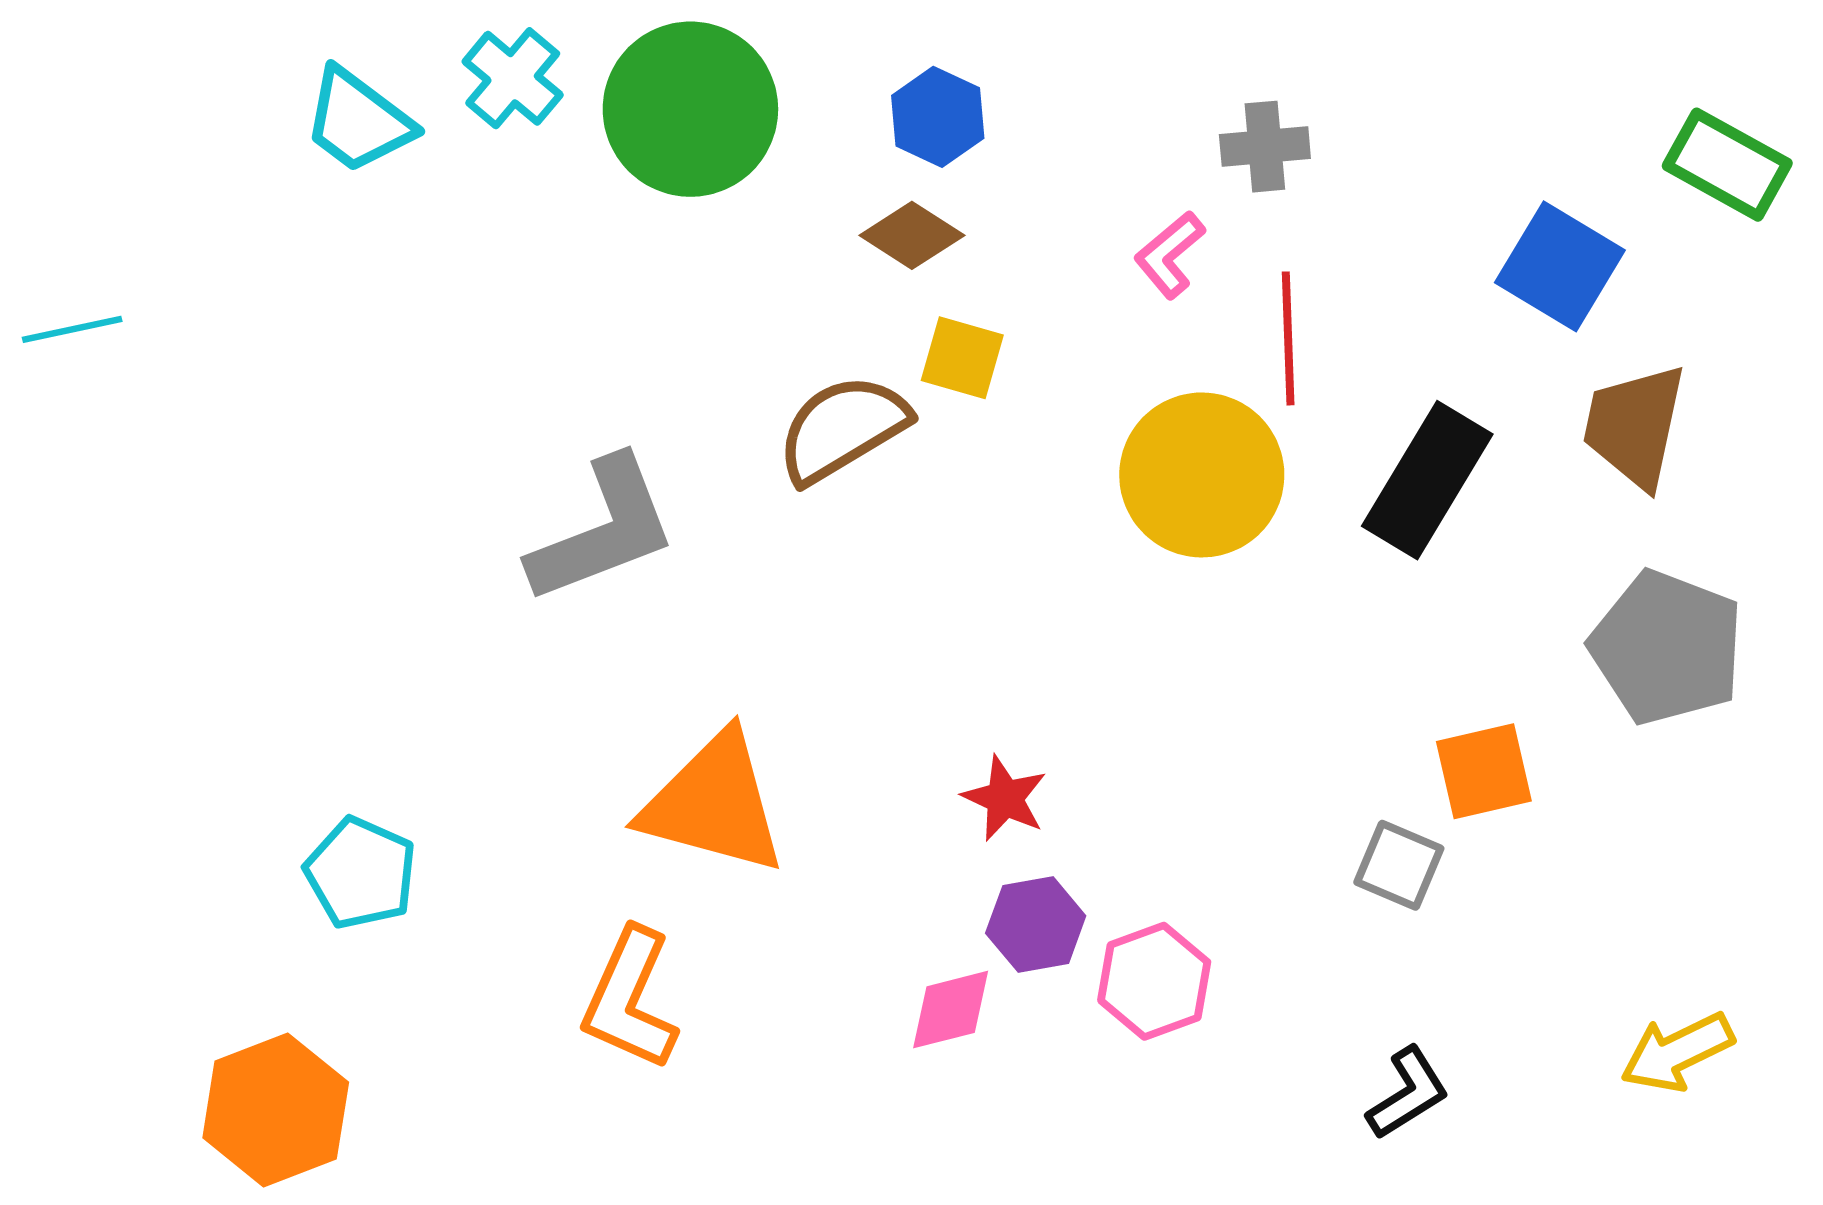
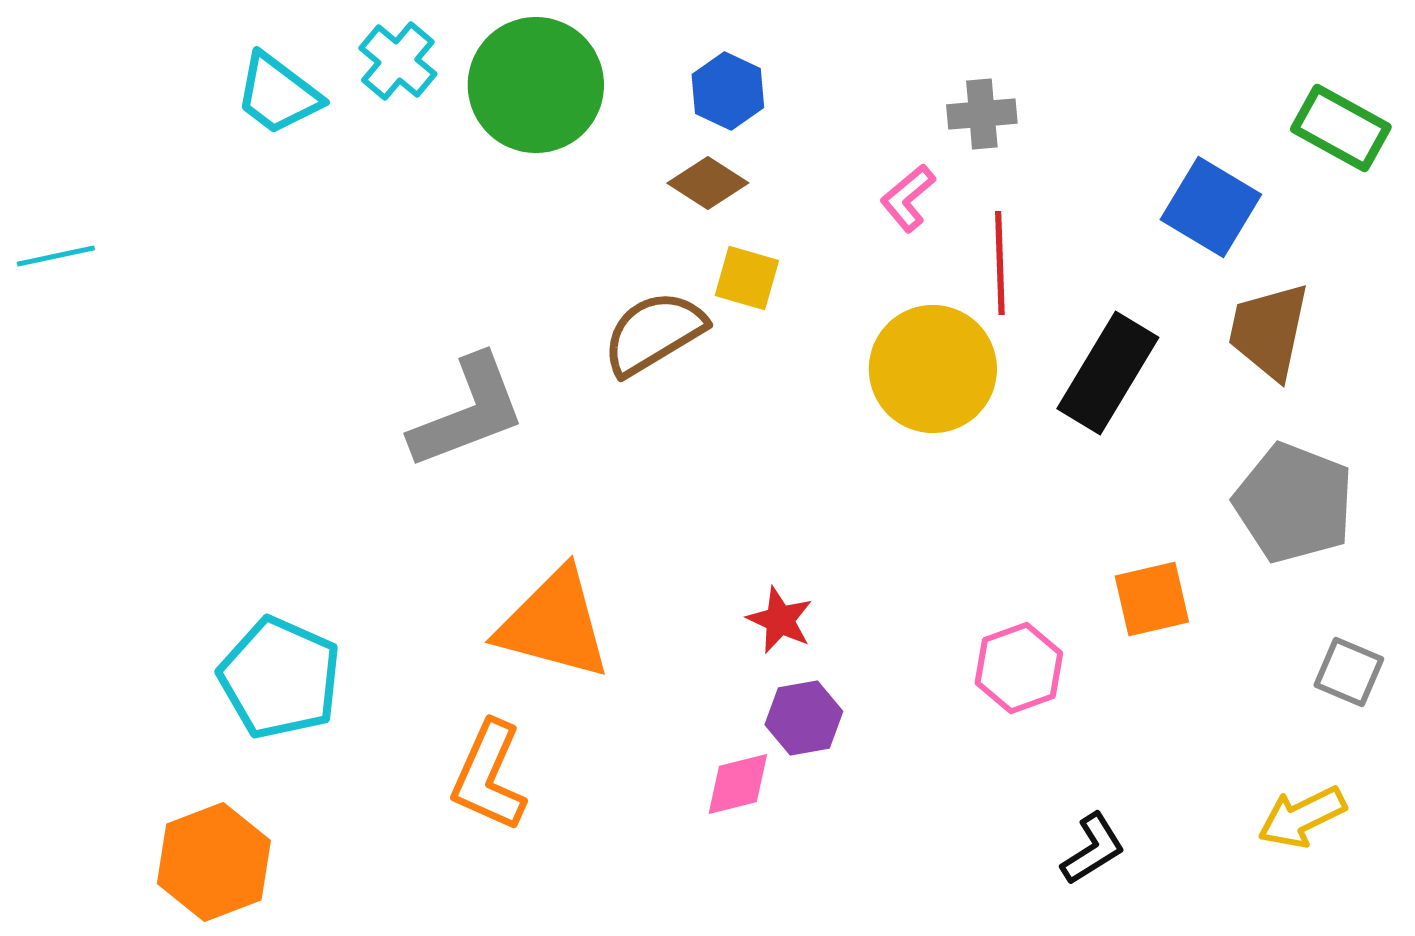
gray square: (1399, 865) -> (1349, 672), moved
cyan pentagon: (361, 873) -> (280, 678), size x1.4
pink hexagon: (1154, 981) -> (1019, 668), moved

